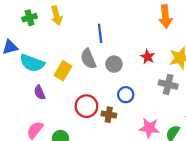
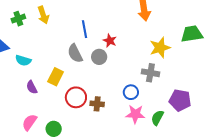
red star: (148, 57) -> (110, 41), moved
cyan semicircle: (32, 63) -> (23, 60), size x0.7
yellow rectangle: (63, 71) -> (56, 77), moved
blue circle: (126, 95) -> (131, 92), moved

